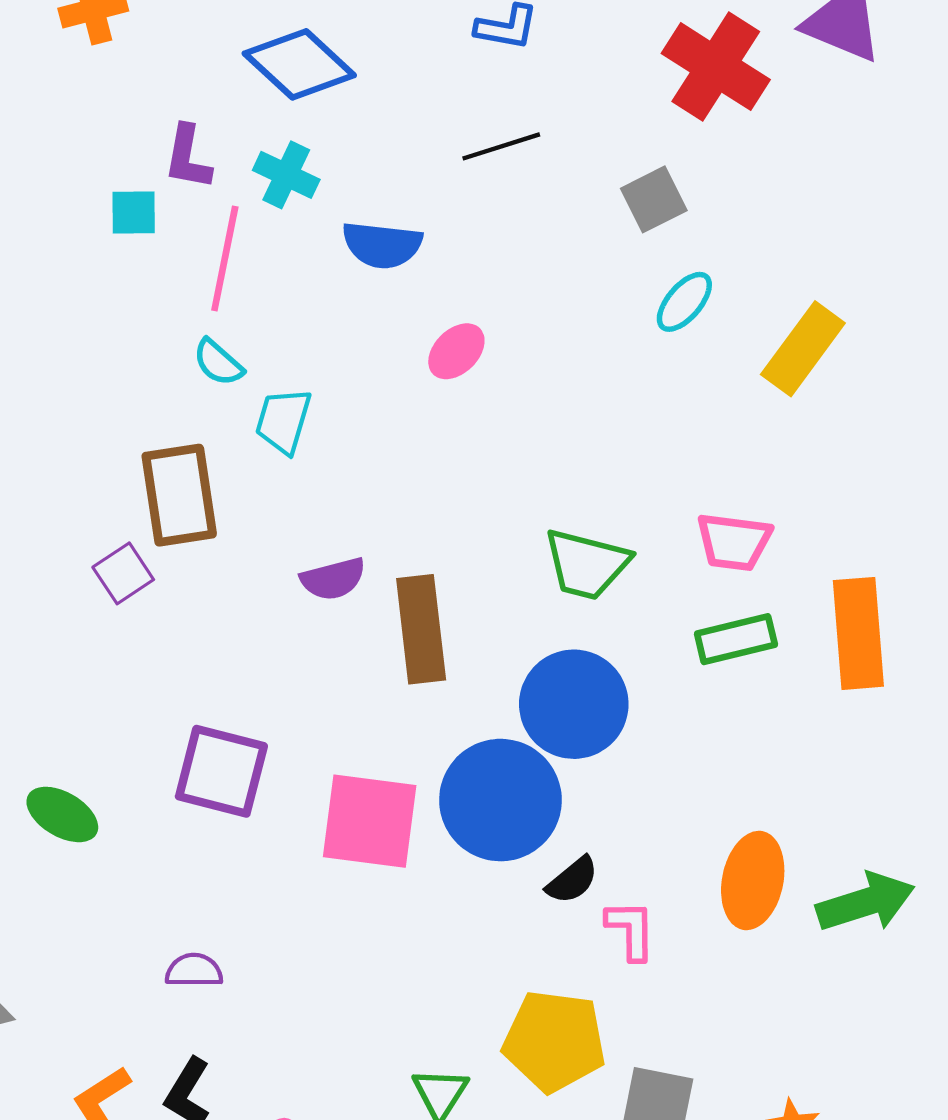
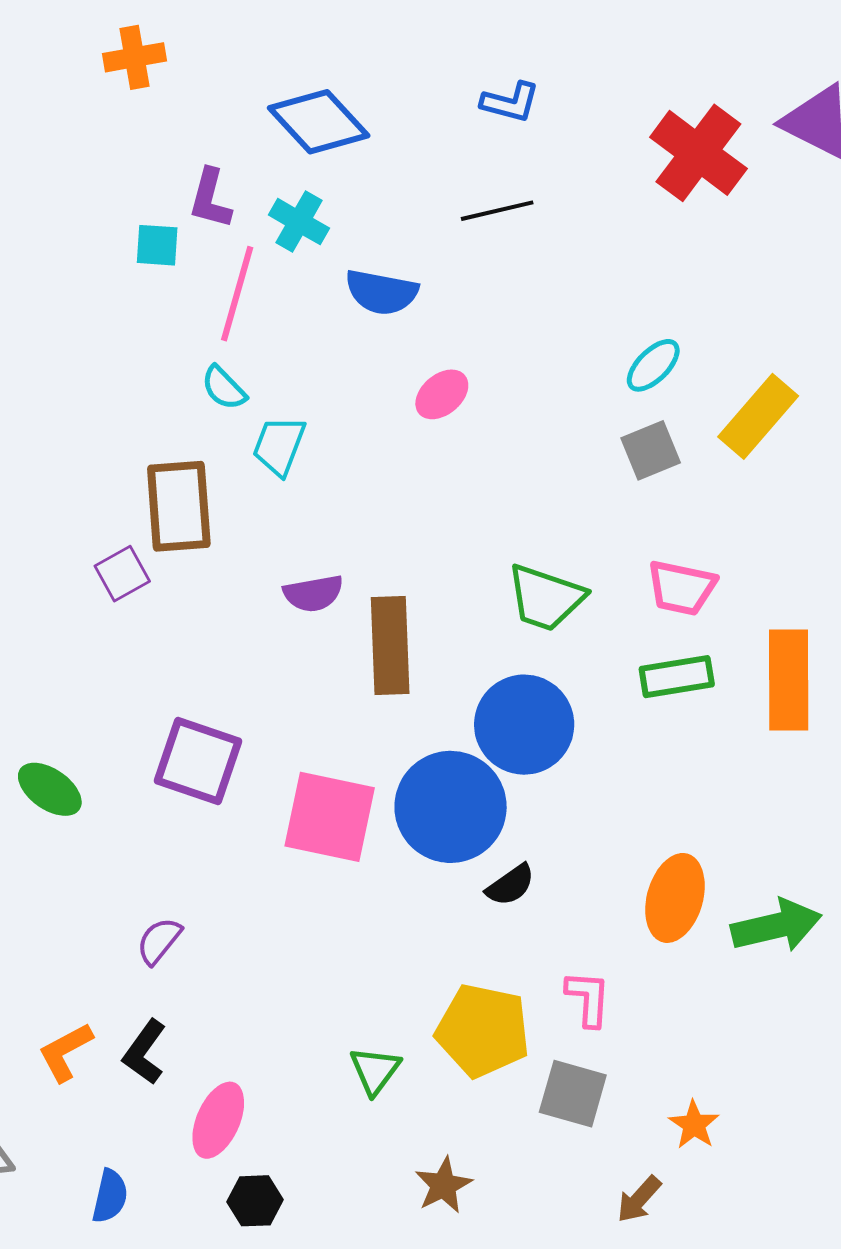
gray square: (654, 199) -> (651, 450), moved
pink L-shape: (631, 930) -> (588, 998), moved
purple semicircle: (194, 971) -> (159, 941), turned -56

